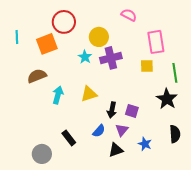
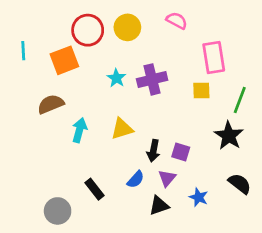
yellow circle: (99, 37) -> (127, 27), moved
green line: (175, 73) -> (240, 100), turned 30
black semicircle: (175, 134) -> (240, 184), turned -48

